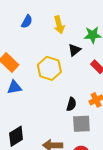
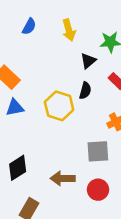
yellow hexagon: (49, 68) -> (59, 106), moved
black semicircle: (71, 104) -> (85, 91), moved

